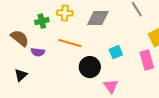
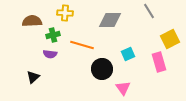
yellow cross: (65, 13) -> (65, 13), moved
green cross: (42, 21) -> (53, 35), moved
brown semicircle: (20, 38) -> (32, 21), moved, turned -42

